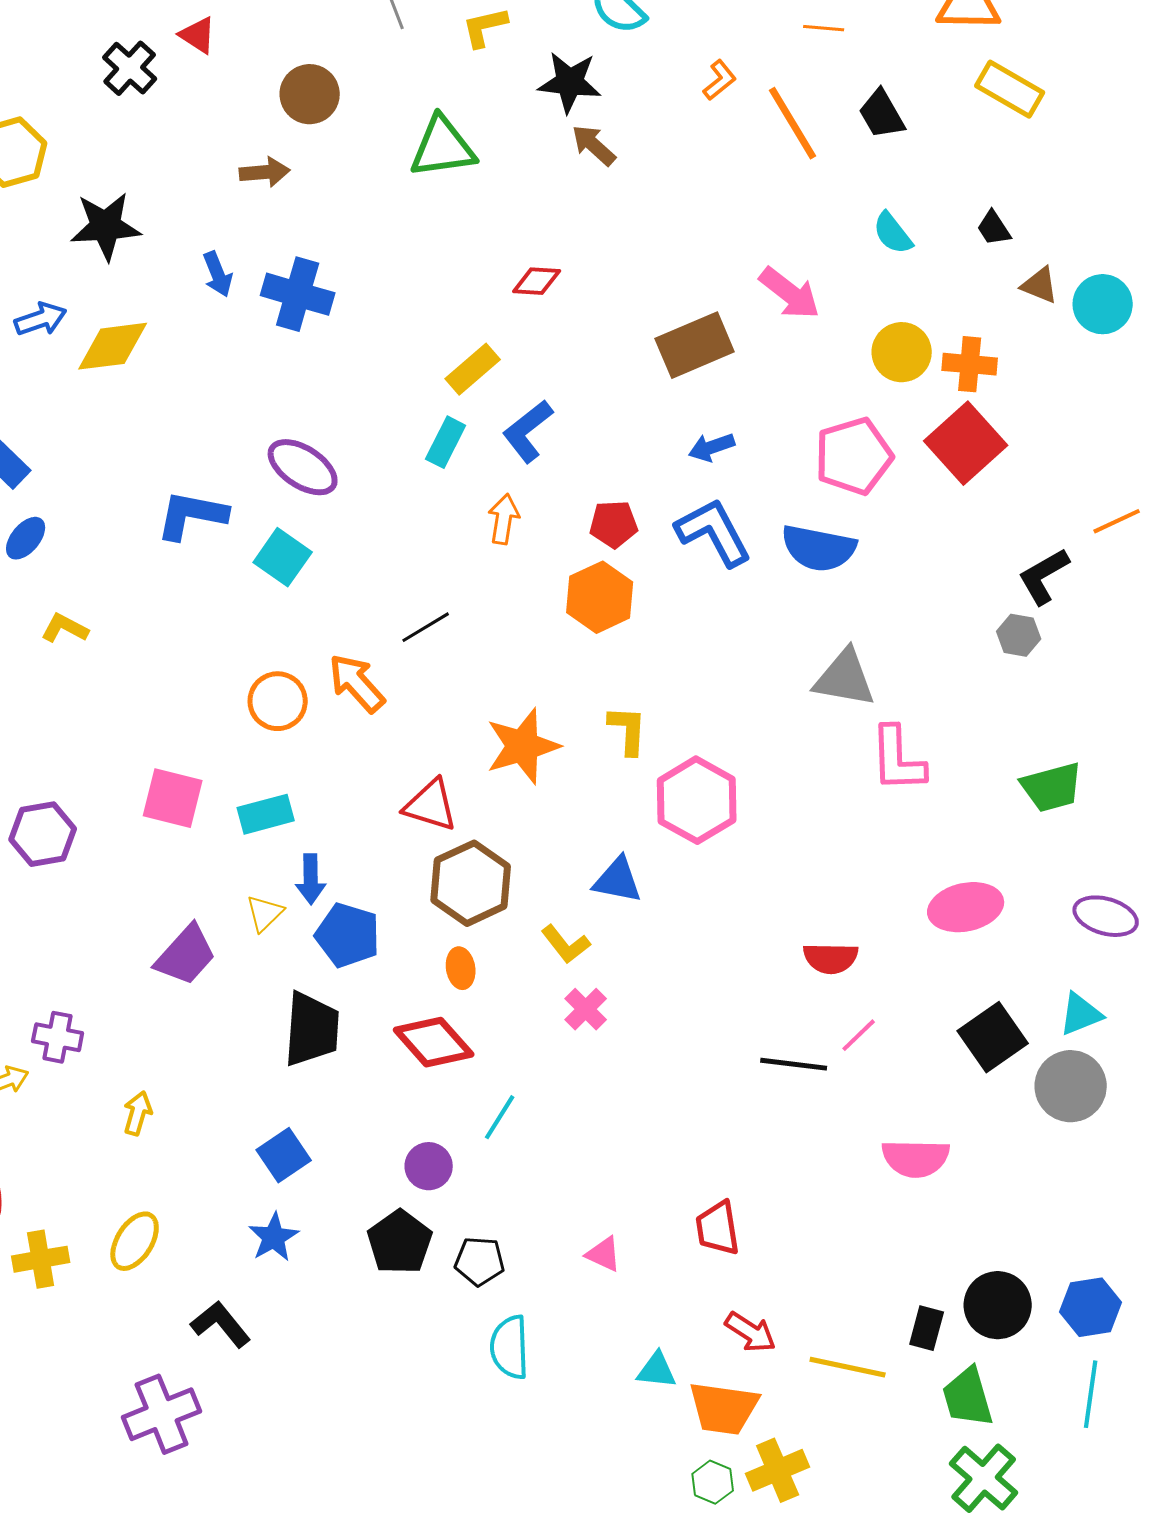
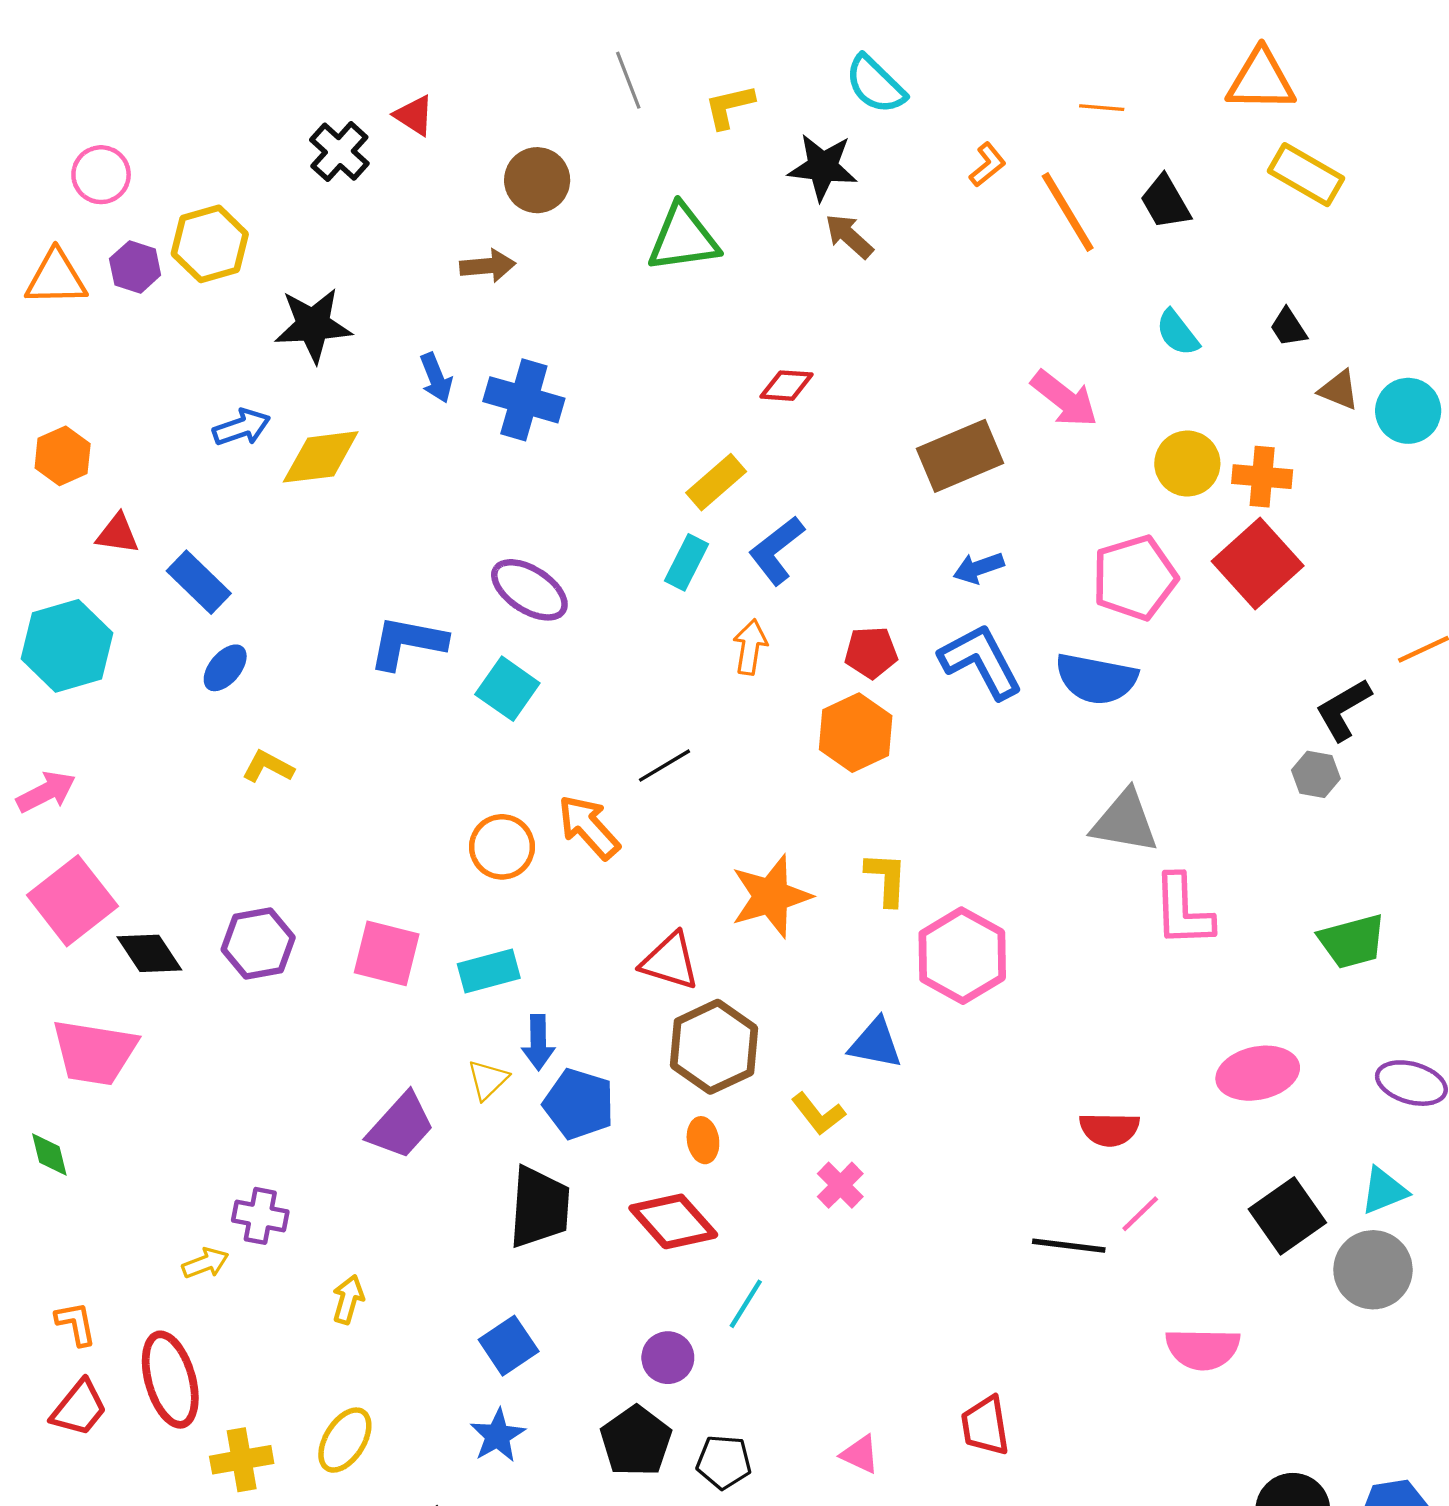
purple hexagon: (43, 834) -> (258, 944), moved

